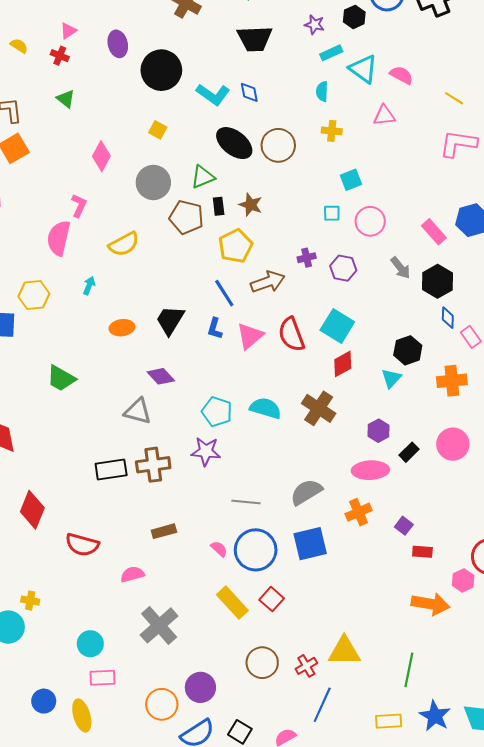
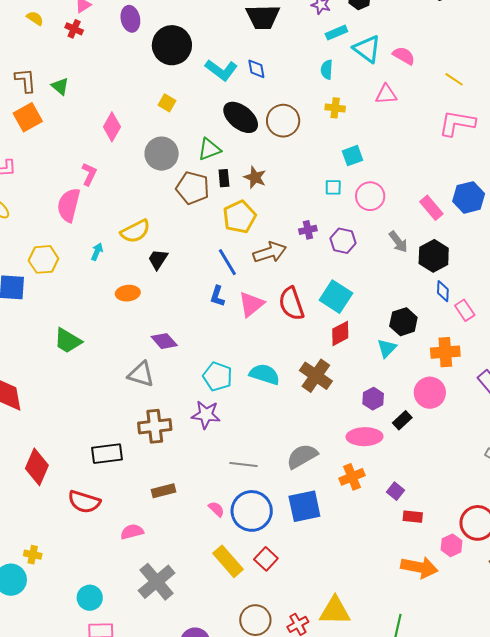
green triangle: (66, 99) -> (60, 86), moved
yellow semicircle: (124, 244) -> (135, 231), moved
black trapezoid: (170, 320) -> (158, 259), moved, size x0.7
pink circle: (453, 444) -> (430, 393), moved
black rectangle: (111, 470) -> (107, 454), moved

